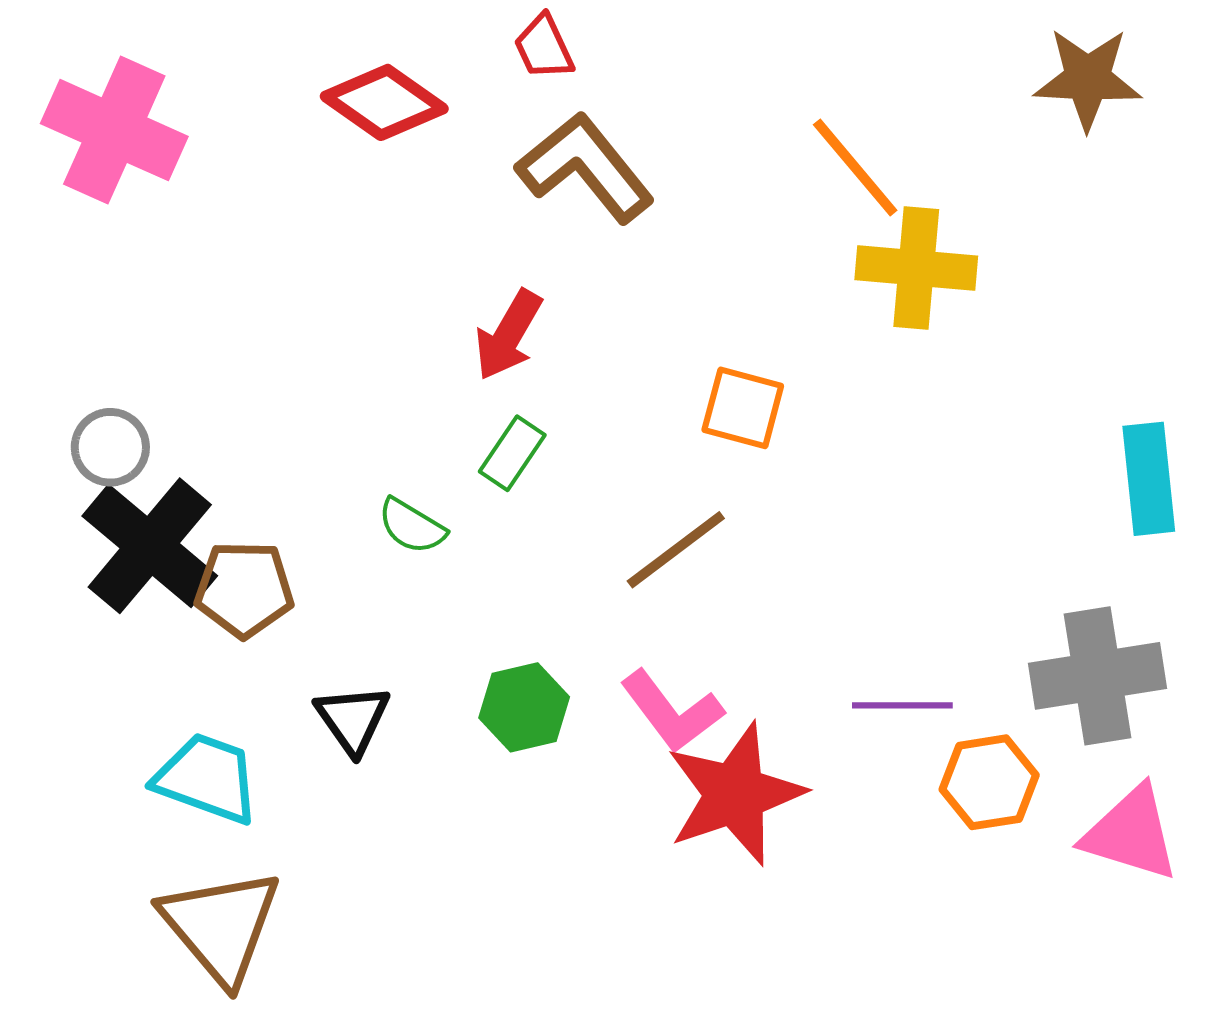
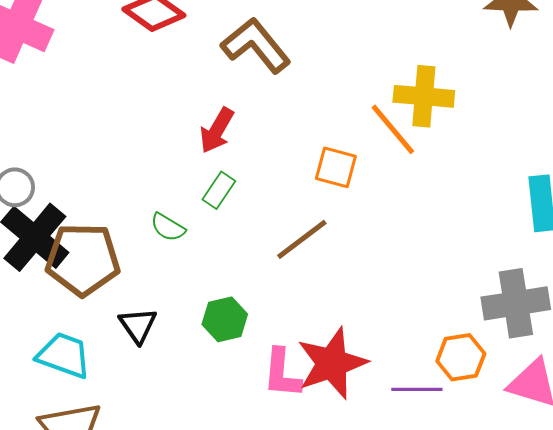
orange line: (855, 167) -> (393, 129), moved
brown pentagon: (244, 589) -> (83, 259), size x1.5
purple line: (902, 705) -> (417, 389), moved
pink L-shape: (672, 711) -> (282, 373), moved, turned 42

